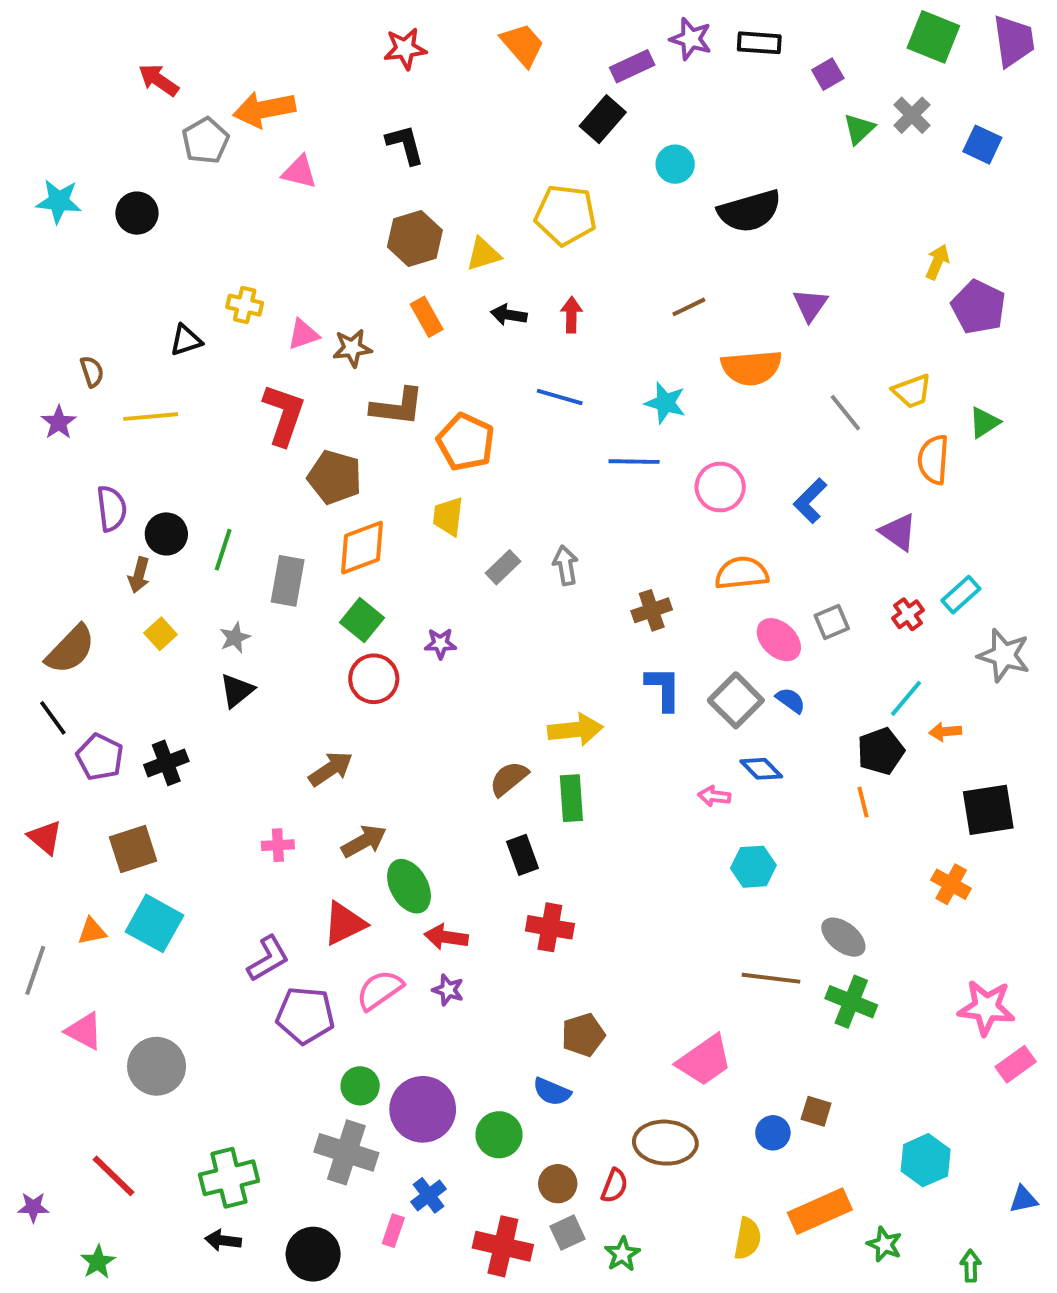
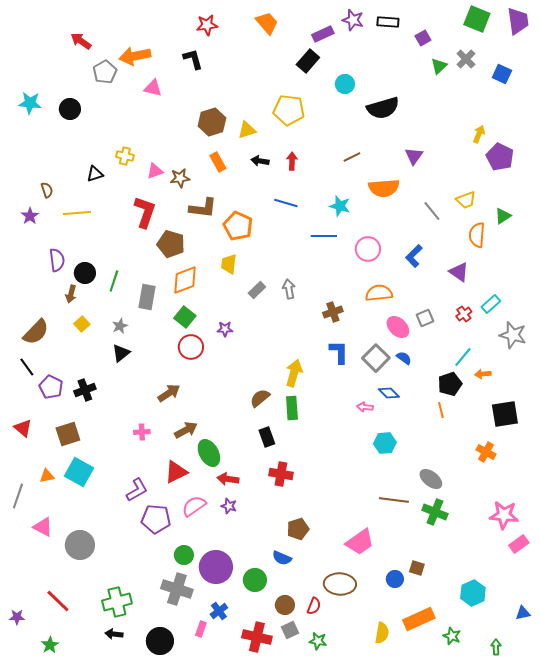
black L-shape: (405, 145) -> (193, 59), moved
yellow arrow: (575, 730) -> (294, 373), turned -68
green star: (622, 1254) -> (318, 641), turned -30

